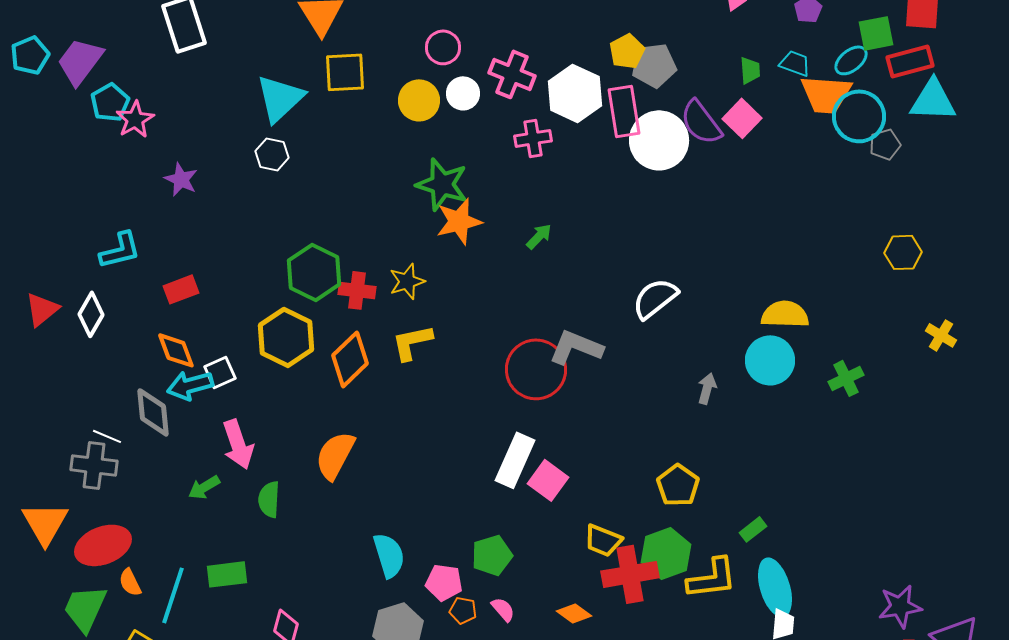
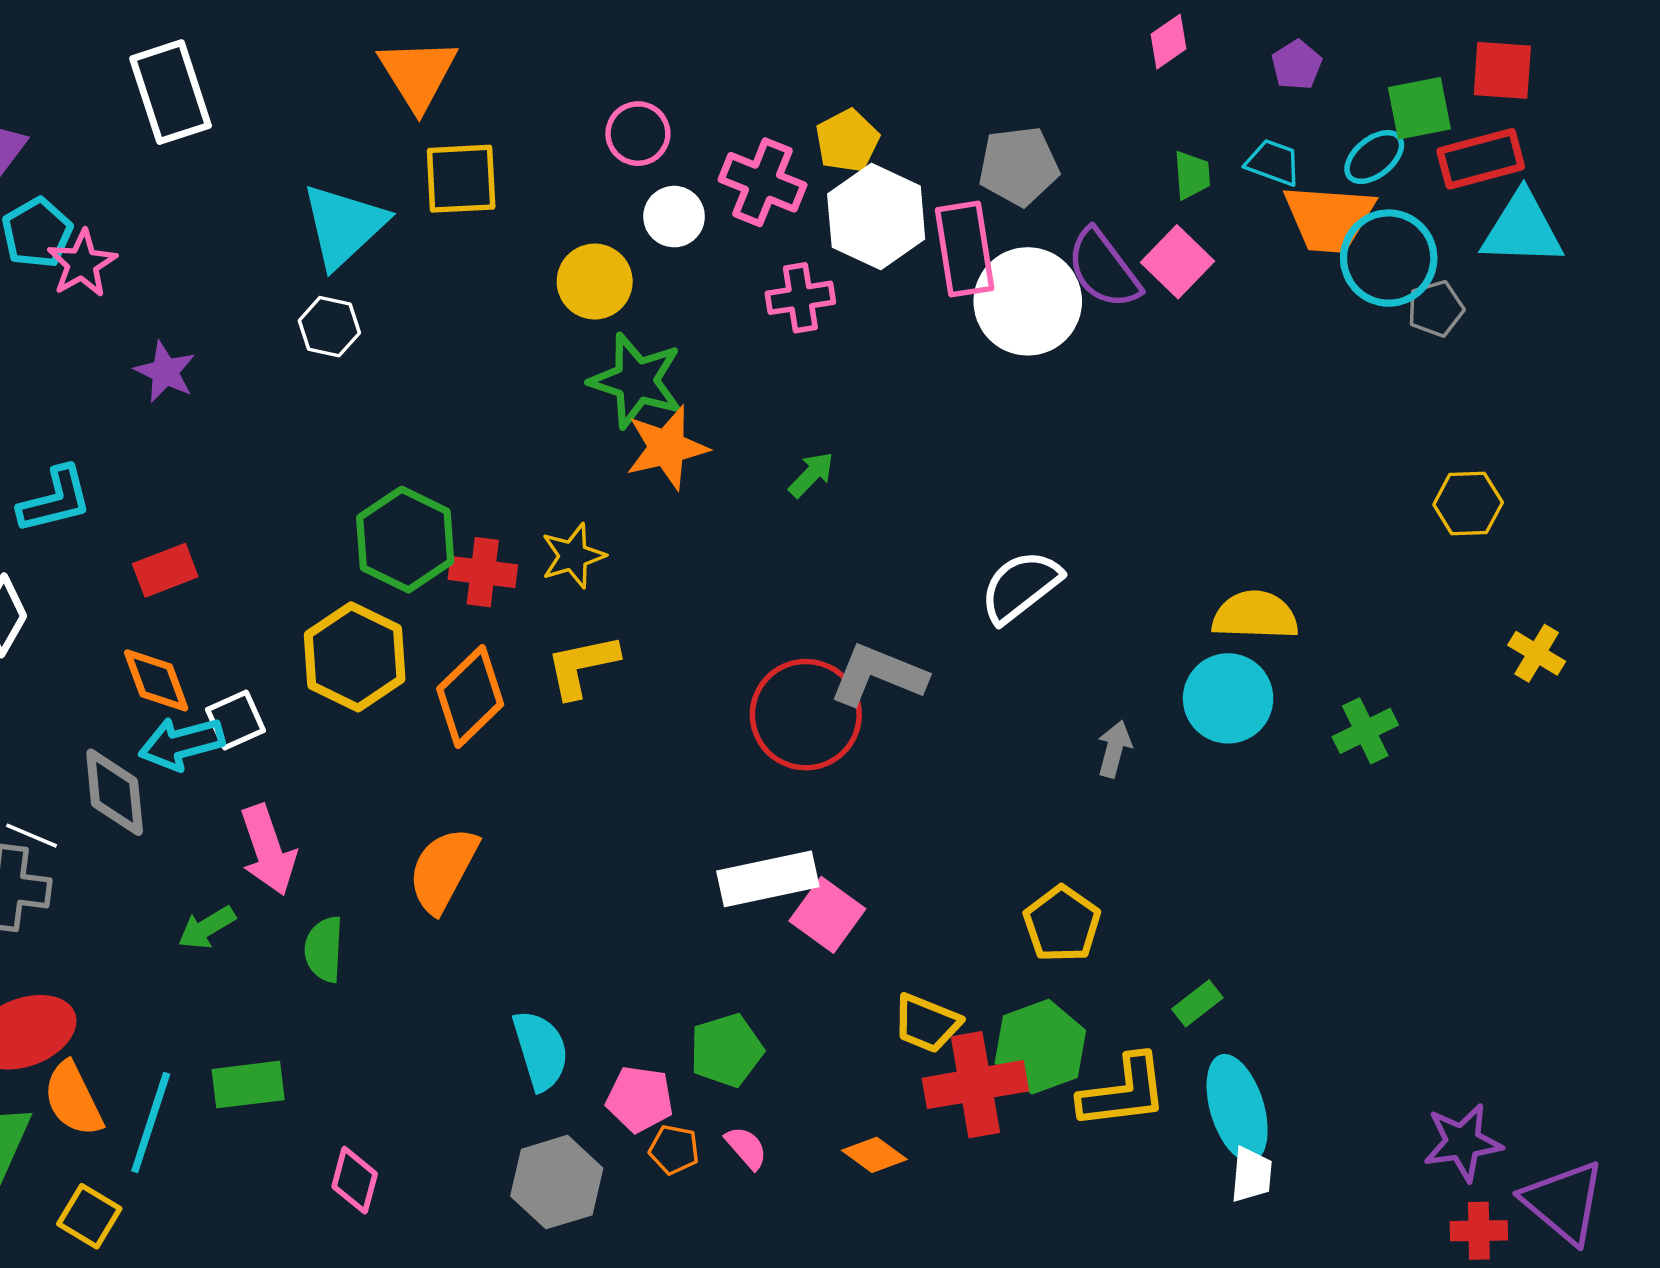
yellow pentagon: (627, 51) -> (847, 141), moved
yellow circle: (419, 100) -> (595, 282), moved
white rectangle: (515, 460) -> (768, 879), turned 54
orange semicircle: (130, 582) -> (73, 1099), size x1.5

